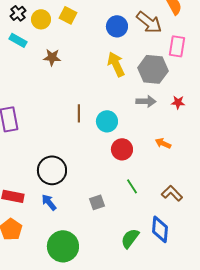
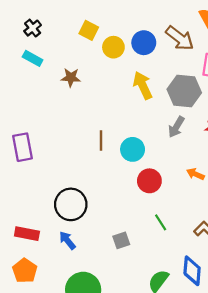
yellow circle: (41, 19) -> (113, 47), moved
gray arrow: (146, 101) -> (176, 127), turned 120

